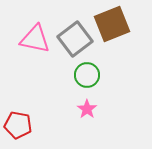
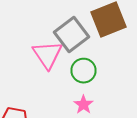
pink triangle: (35, 39) -> (48, 55), moved, turned 44

